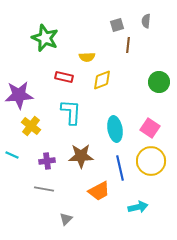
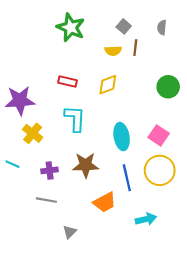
gray semicircle: (146, 21) -> (162, 27), moved
gray square: (117, 25) -> (124, 26), turned -32
green star: (45, 38) -> (71, 27), moved
yellow semicircle: (87, 57) -> (113, 51), moved

